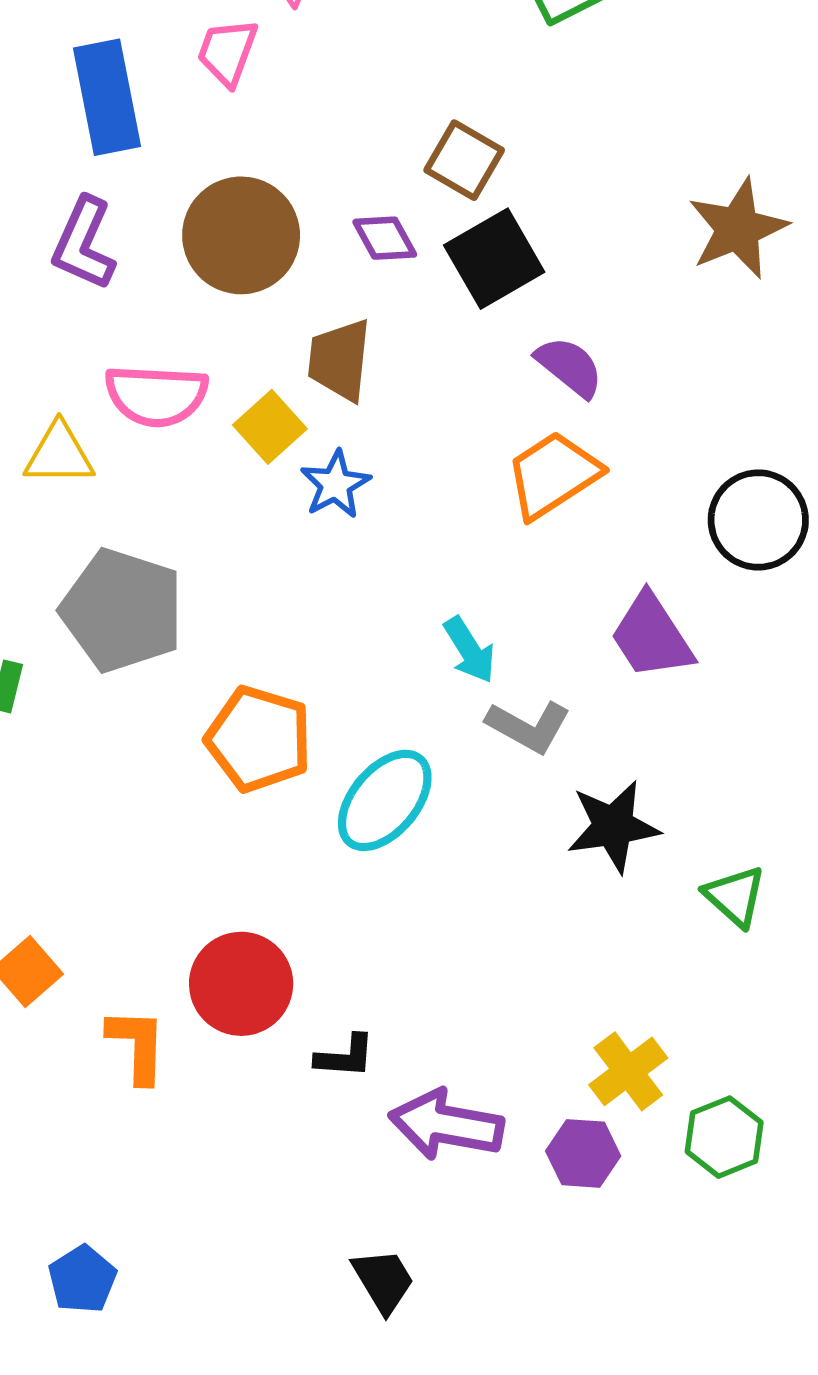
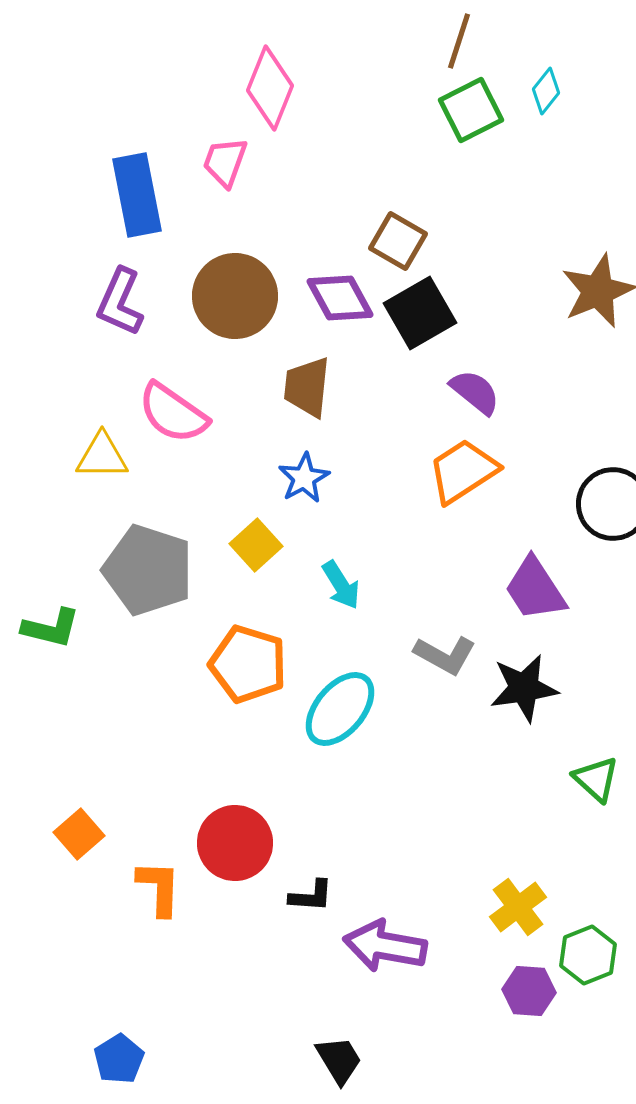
purple diamond: (385, 238) -> (340, 298), size x1.4
pink semicircle: (156, 395) -> (173, 413), turned 32
yellow square: (270, 427) -> (256, 545), moved
cyan arrow: (470, 650) -> (341, 585), moved
black star: (613, 826) -> (524, 688), moved
purple hexagon: (583, 1153) -> (529, 991), moved

